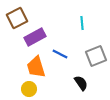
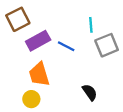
blue line: (60, 54) -> (66, 46), moved
gray square: (96, 56) -> (107, 45), moved

